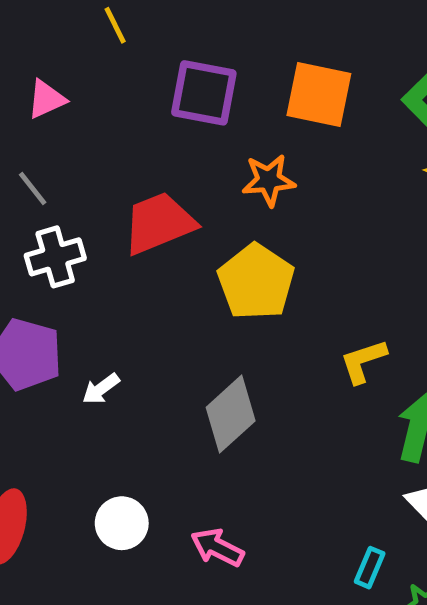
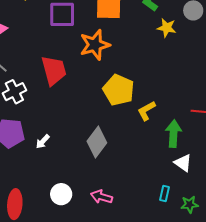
orange star: (269, 180) -> (95, 45), size x1.4
red trapezoid: (159, 223) -> (54, 70), turned 108
yellow pentagon: (256, 282) -> (119, 90), moved

